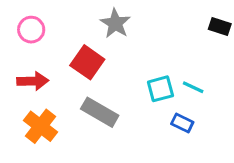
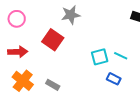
gray star: (115, 23) -> (71, 15), turned 30
gray rectangle: (100, 112) -> (53, 85), moved, size x0.6

